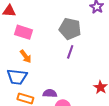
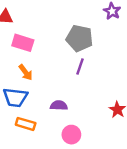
purple semicircle: (50, 93) -> (59, 105), moved

